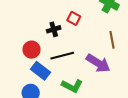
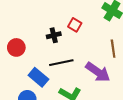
red circle: (32, 50) -> (16, 47), moved

